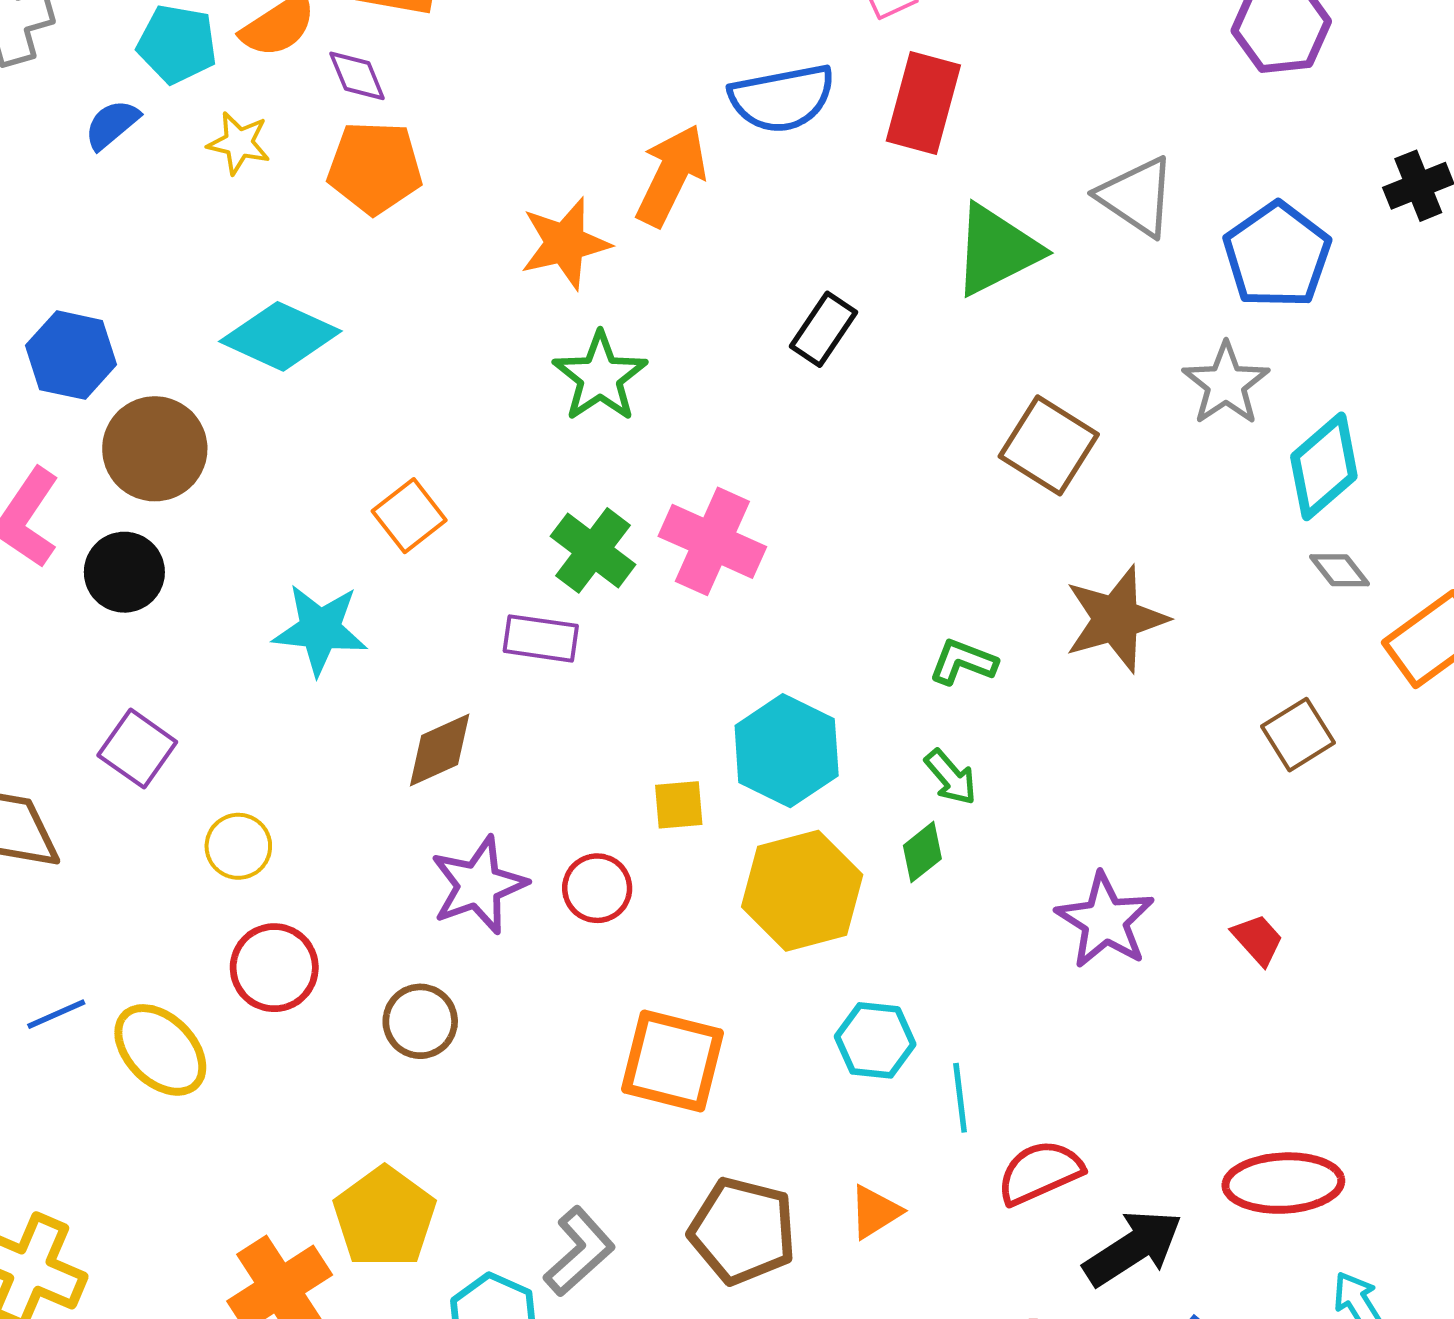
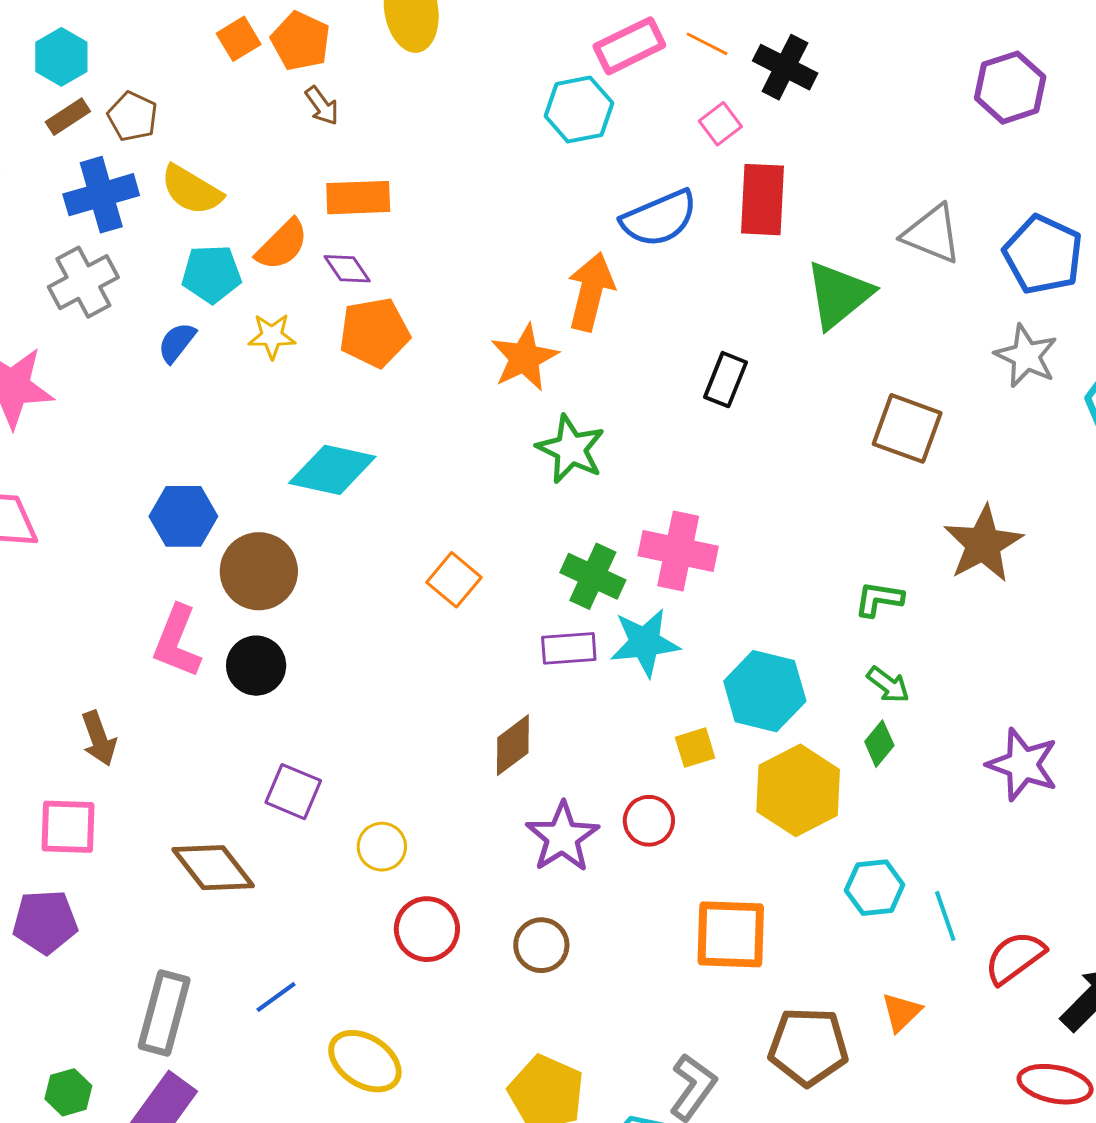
cyan star: (320, 629) -> (645, 643), moved
yellow ellipse: (160, 1050) -> (365, 1061), moved

